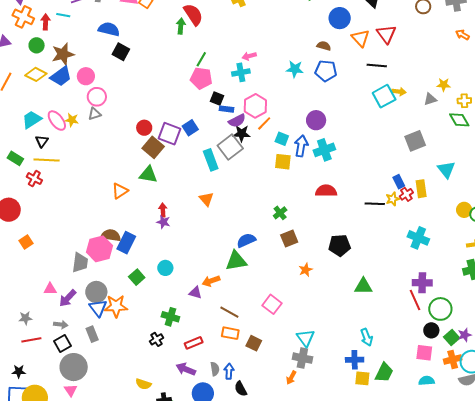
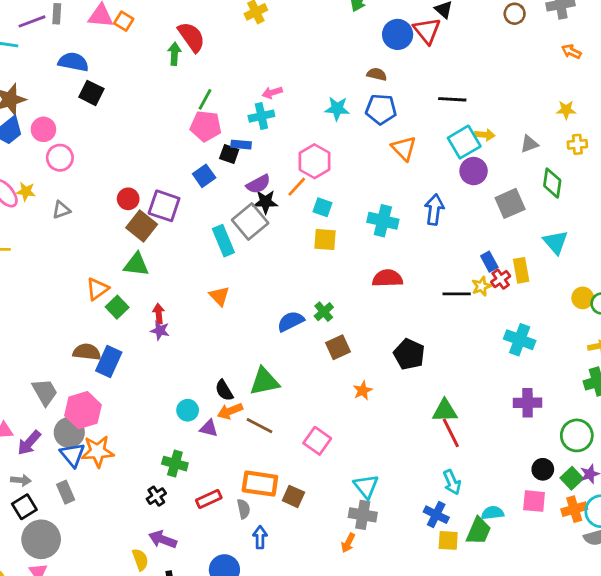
red triangle: (386, 34) -> (427, 31), moved
orange triangle: (361, 38) -> (404, 148), moved
yellow star: (444, 85) -> (566, 110), moved
pink hexagon: (255, 106) -> (315, 161), moved
blue rectangle: (226, 109) -> (241, 145), moved
gray triangle: (95, 114) -> (61, 210), moved
purple circle: (316, 120) -> (474, 171), moved
green diamond: (459, 120) -> (552, 183), moved, turned 40
blue square: (190, 128) -> (204, 176), moved
blue arrow: (301, 146) -> (434, 210), moved
cyan cross: (324, 150) -> (383, 221), turned 35
blue semicircle: (246, 240) -> (291, 321), moved
black pentagon: (340, 245) -> (409, 354), turned 30
pink hexagon: (99, 249) -> (83, 410), moved
gray trapezoid: (80, 263) -> (45, 392), turned -35
cyan circle: (165, 268) -> (188, 410), moved
green square: (137, 277) -> (117, 307), moved
red line: (415, 300) -> (451, 433), moved
green circle: (440, 309) -> (577, 435), moved
brown line: (229, 312) -> (259, 426), moved
orange rectangle: (230, 333) -> (260, 484), size x1.4
blue cross: (355, 360) -> (436, 515), turned 30
purple arrow: (186, 369) -> (163, 539), moved
gray semicircle: (215, 369) -> (244, 509), moved
cyan semicircle: (427, 381) -> (493, 513), moved
yellow semicircle: (143, 384) -> (140, 560), turned -126
black semicircle: (241, 389) -> (224, 390), moved

